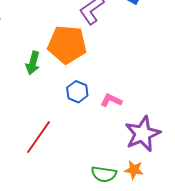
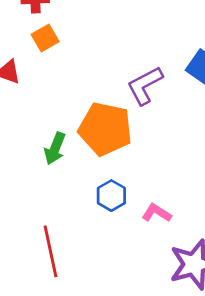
red line: (39, 137) -> (50, 251), turned -54

